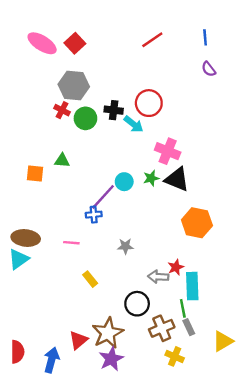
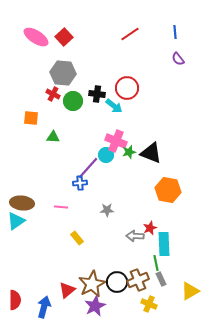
pink cross: (168, 151) -> (116, 141), moved
orange square: (35, 173) -> (31, 118), moved
black circle: (137, 304) -> (117, 282), moved

